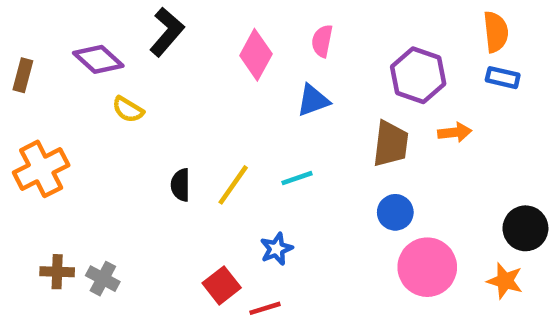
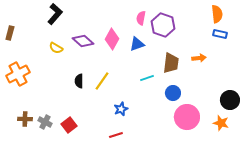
black L-shape: (167, 32) -> (55, 14), moved
pink diamond: (256, 55) -> (112, 39), moved
purple diamond: (98, 59) -> (83, 41), moved
purple hexagon: (418, 75) -> (163, 25), moved
cyan line: (297, 178) -> (147, 78), moved
red square: (222, 285) -> (69, 125), moved

